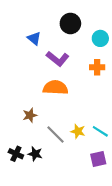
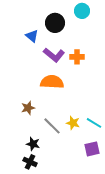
black circle: (70, 23) -> (55, 23), moved
cyan circle: (100, 38) -> (82, 11), moved
orange cross: (97, 67) -> (77, 57), moved
black cross: (16, 154) -> (30, 162), moved

